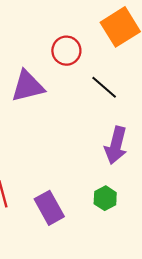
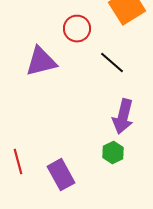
green hexagon: (105, 198) -> (113, 153), moved

